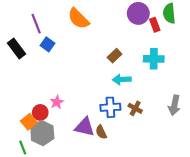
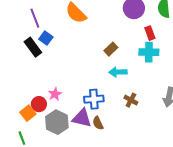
red rectangle: (155, 25) -> (150, 33), moved
black rectangle: (17, 48) -> (33, 47), moved
blue cross: (110, 107) -> (94, 99), moved
gray hexagon: (42, 133) -> (57, 122), moved

